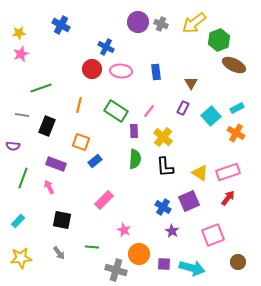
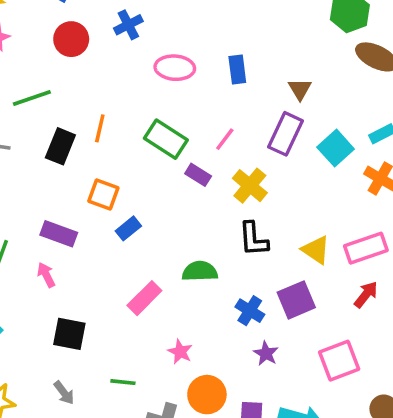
blue cross: (106, 47) -> (128, 25), moved, turned 35
red circle: (92, 69) -> (71, 39), moved
purple rectangle: (183, 108) -> (286, 134), size x1.6
black rectangle: (47, 126) -> (60, 146), moved
purple rectangle: (134, 131) -> (198, 175), turned -56
green semicircle: (135, 159) -> (200, 271), moved, turned -96

